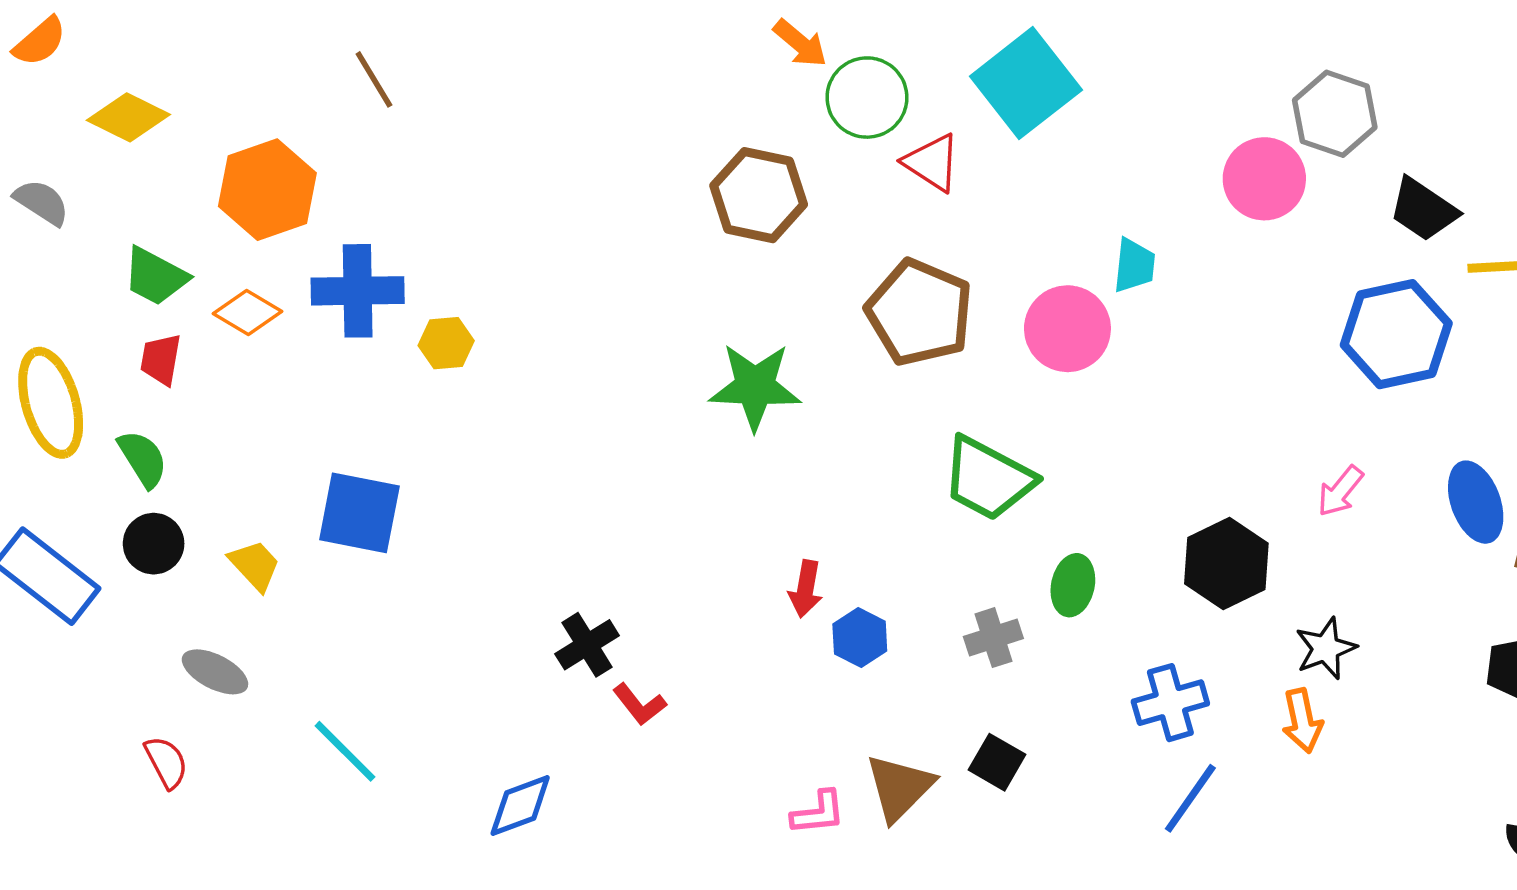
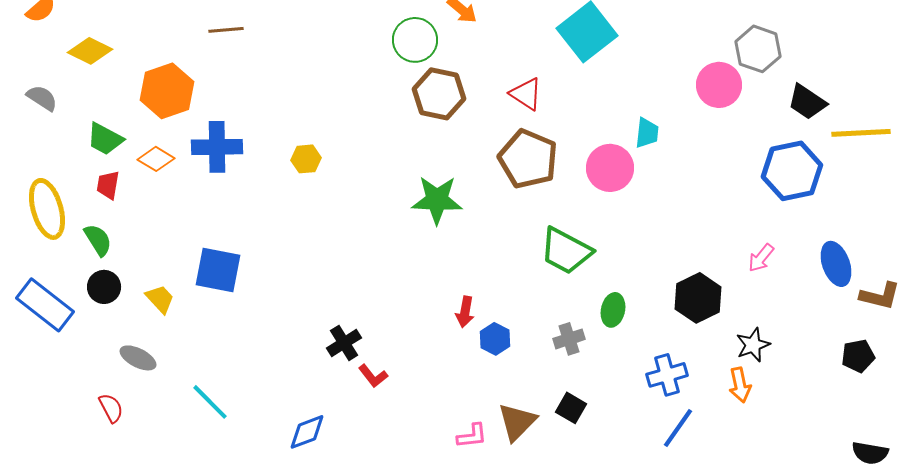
brown line: (374, 79) -> (226, 30), turned -64
green circle: (867, 98) -> (415, 40), moved
red triangle: (932, 163) -> (526, 94), moved
yellow hexagon: (446, 343) -> (306, 159), moved

